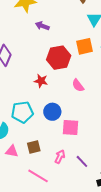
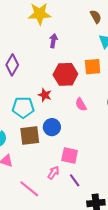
purple arrow: (42, 26) -> (53, 41), turned 72
cyan pentagon: (22, 112) -> (23, 107), moved
pink square: (71, 128) -> (70, 155), moved
brown square: (34, 147) -> (30, 135), moved, size x1.5

